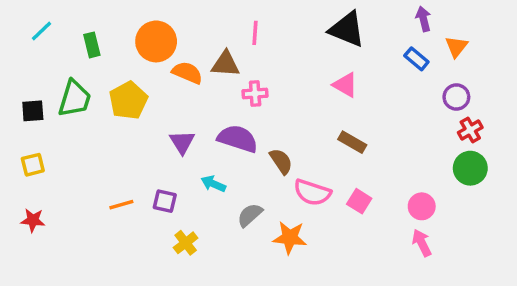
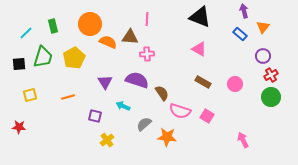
cyan line: (42, 31) -> (26, 33), moved
yellow square: (33, 165) -> (30, 95), moved
orange line: (121, 205) -> (68, 97), moved
pink circle: (422, 206) -> (235, 84), moved

